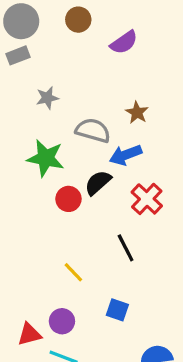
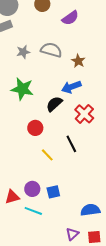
gray semicircle: (93, 130) -> (51, 50), moved
red circle: (68, 199) -> (35, 128), moved
yellow line: (73, 272) -> (47, 155), moved
blue square: (117, 310) -> (53, 192), moved, turned -32

